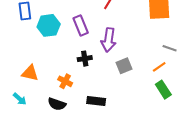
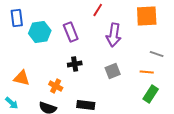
purple arrow: (109, 40) -> (114, 35), moved
orange line: (159, 67) -> (147, 72), turned 40
green rectangle: (163, 90) -> (151, 94), turned 66

